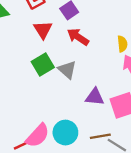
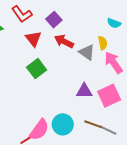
gray triangle: (67, 70) -> (87, 52), moved
brown line: (100, 136) -> (93, 124), turned 36

